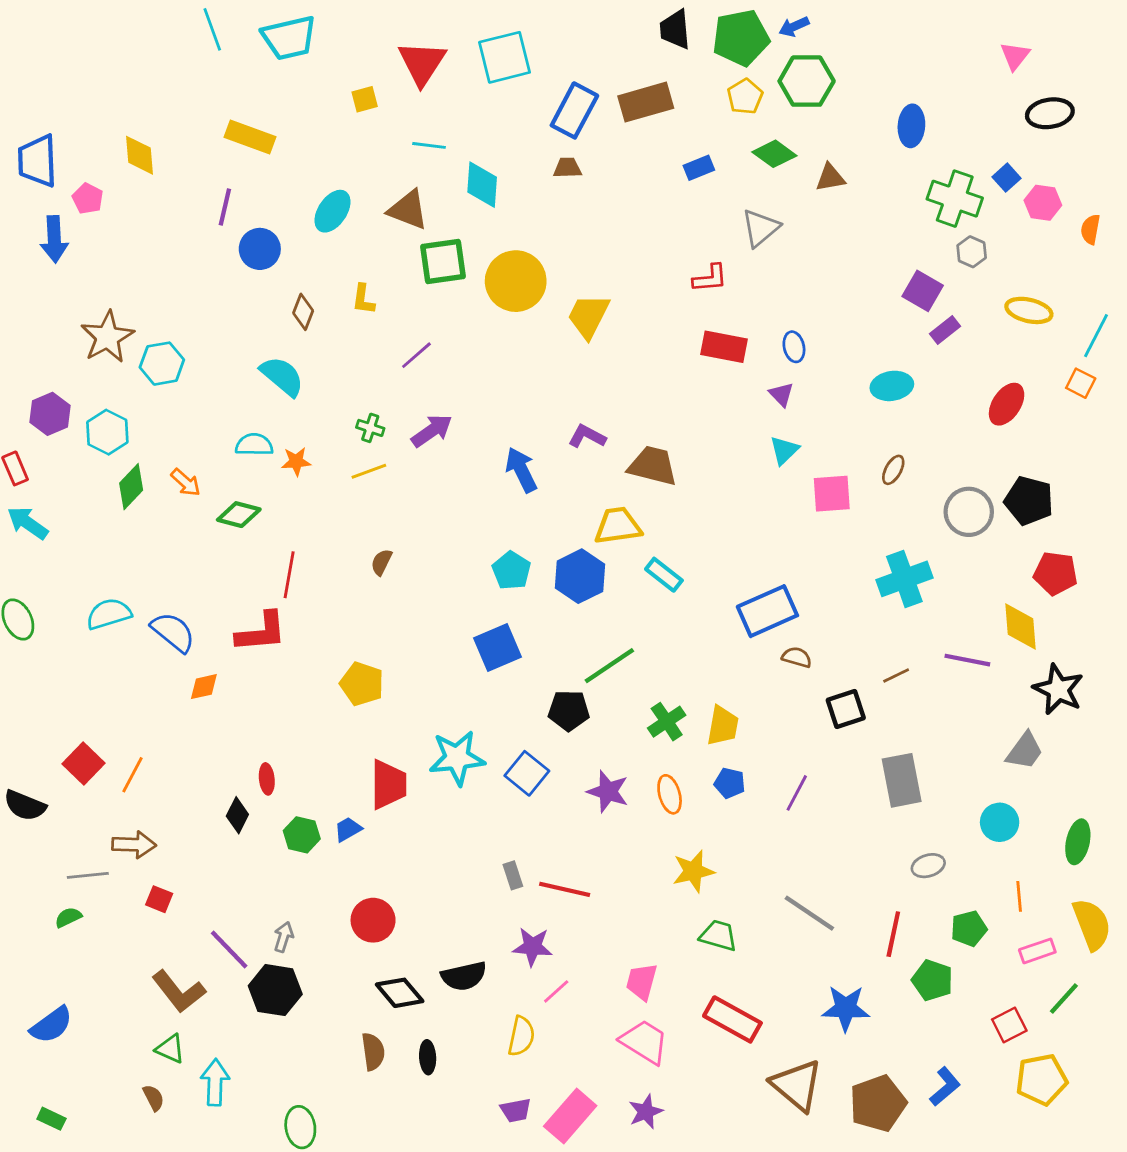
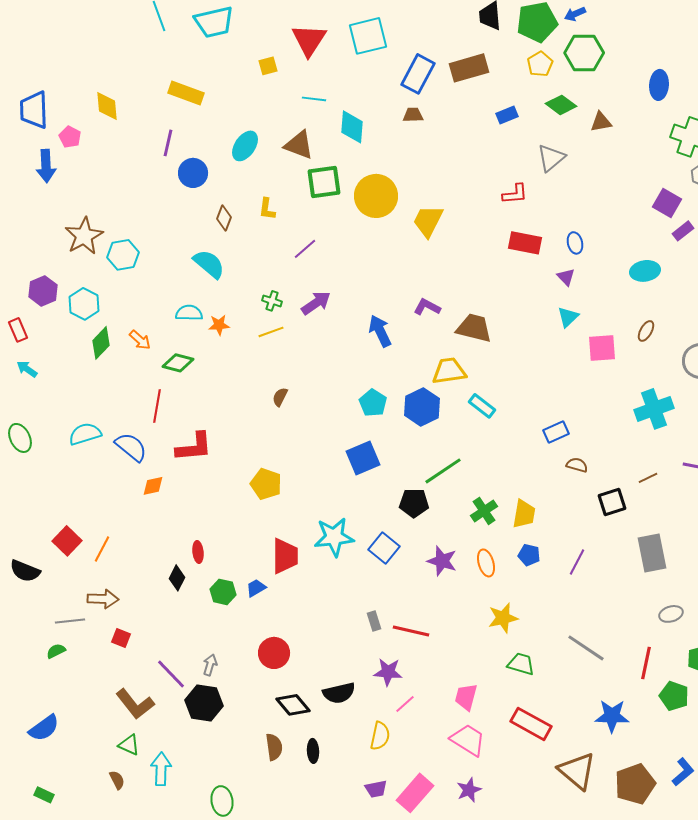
cyan arrow: (28, 523) -> (27, 369), size x0.7
red line: (289, 575) -> (157, 406), moved
blue rectangle: (767, 611) -> (556, 432), size x0.6

